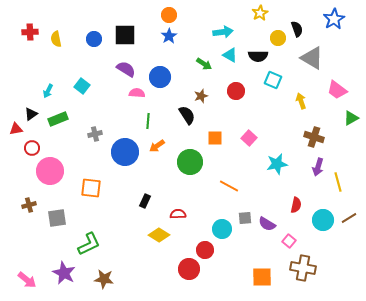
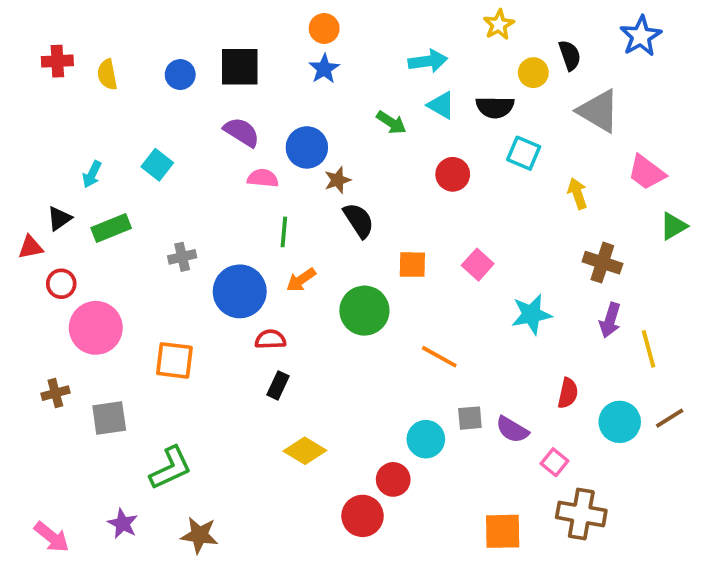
brown star: (201, 96) -> (338, 180), moved
red semicircle: (178, 214) -> (270, 339), moved
purple star: (64, 273) -> (123, 524), size x0.7

